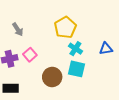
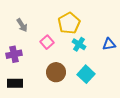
pink square: (30, 55) -> (47, 42), moved
cyan square: (76, 69) -> (86, 74), moved, turned 30

